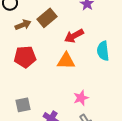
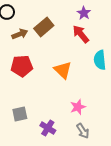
red arrow: (74, 36) -> (81, 34), moved, turned 78
orange triangle: (66, 61) -> (63, 70), turned 42

